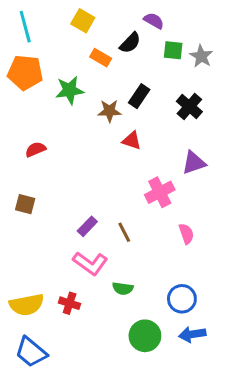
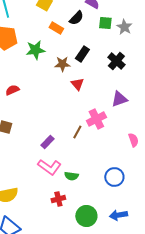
red triangle: (132, 141) -> (77, 84), turned 32
brown line: (124, 232) -> (77, 132), moved, turned 56
pink semicircle: (186, 234) -> (133, 140), moved
green semicircle: (123, 288) -> (71, 176), moved
blue circle: (182, 299) -> (114, 177), moved
red cross: (70, 303) -> (58, 199), moved, turned -32

